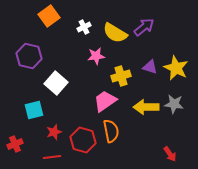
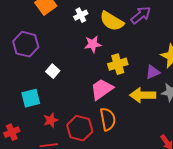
purple triangle: (150, 67) -> (153, 72), moved, turned -42
white square: (56, 83) -> (53, 71), size x0.6

